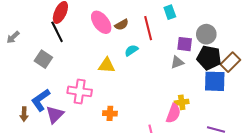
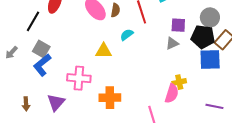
brown semicircle: (122, 25) -> (115, 10), turned -48
black line: (57, 32) -> (33, 21), moved, turned 60
gray circle: (206, 34) -> (210, 17), moved
gray arrow: (13, 37) -> (11, 53), moved
blue L-shape: (41, 100) -> (42, 65), moved
orange cross: (110, 113) -> (110, 98), size x1.5

